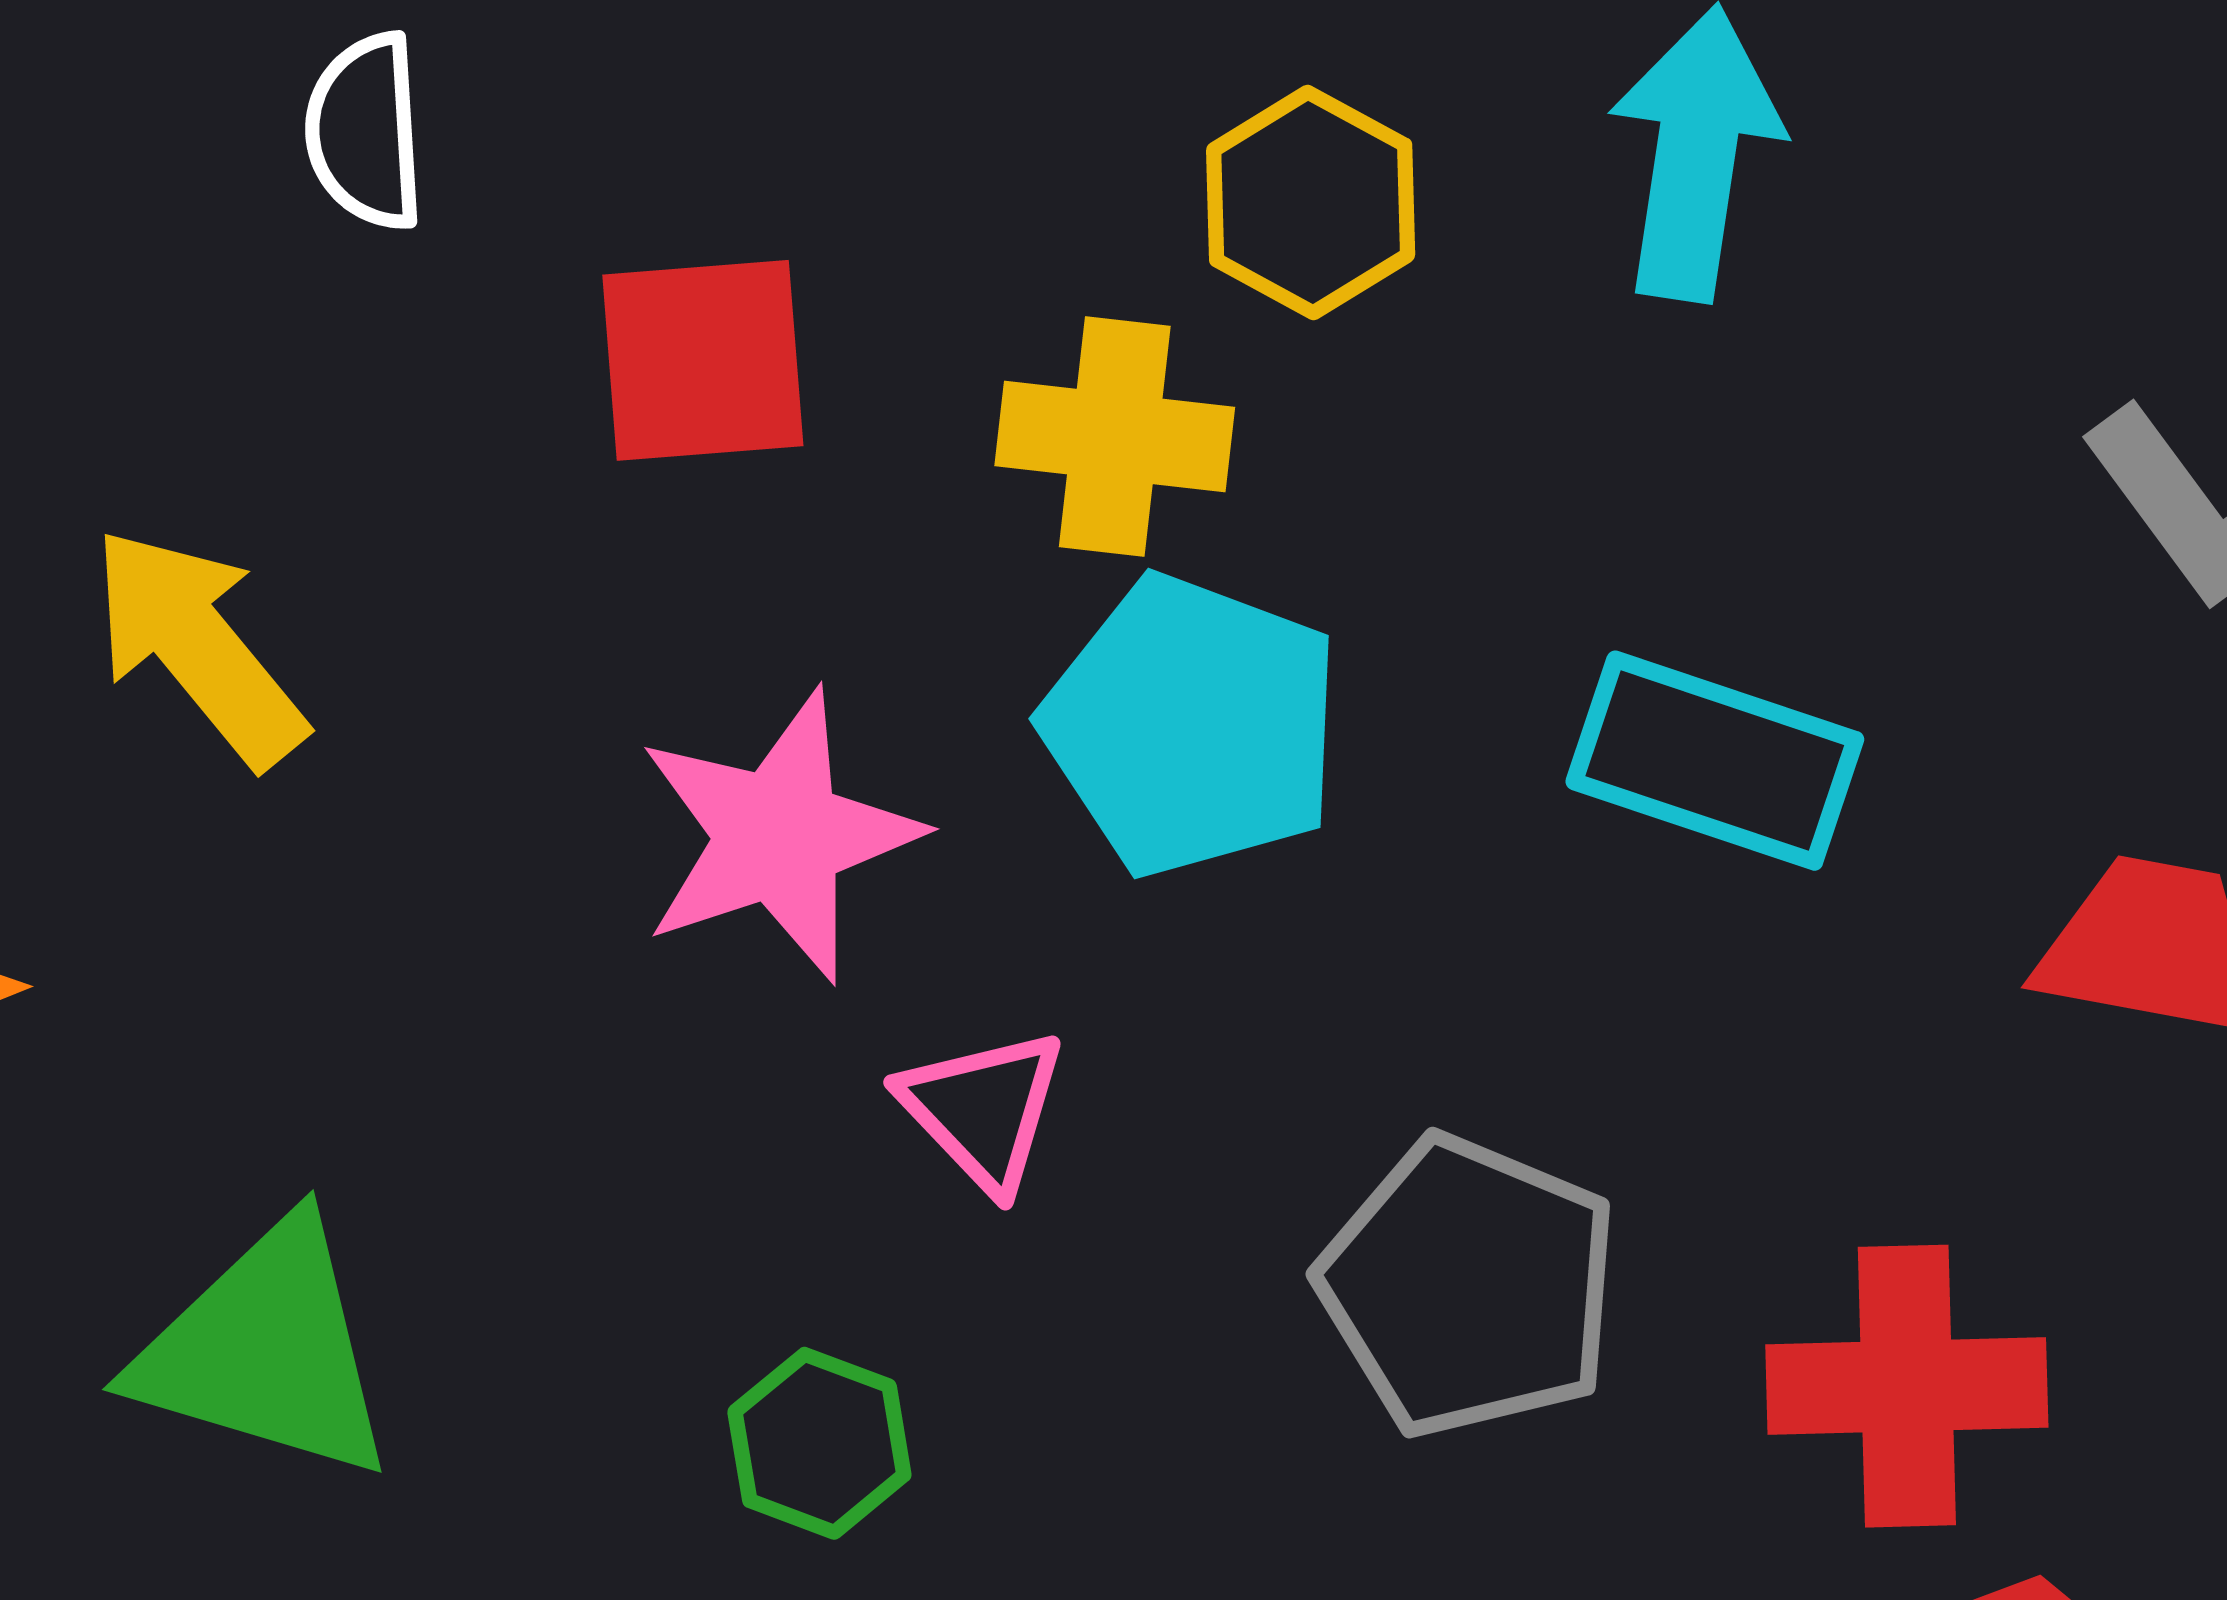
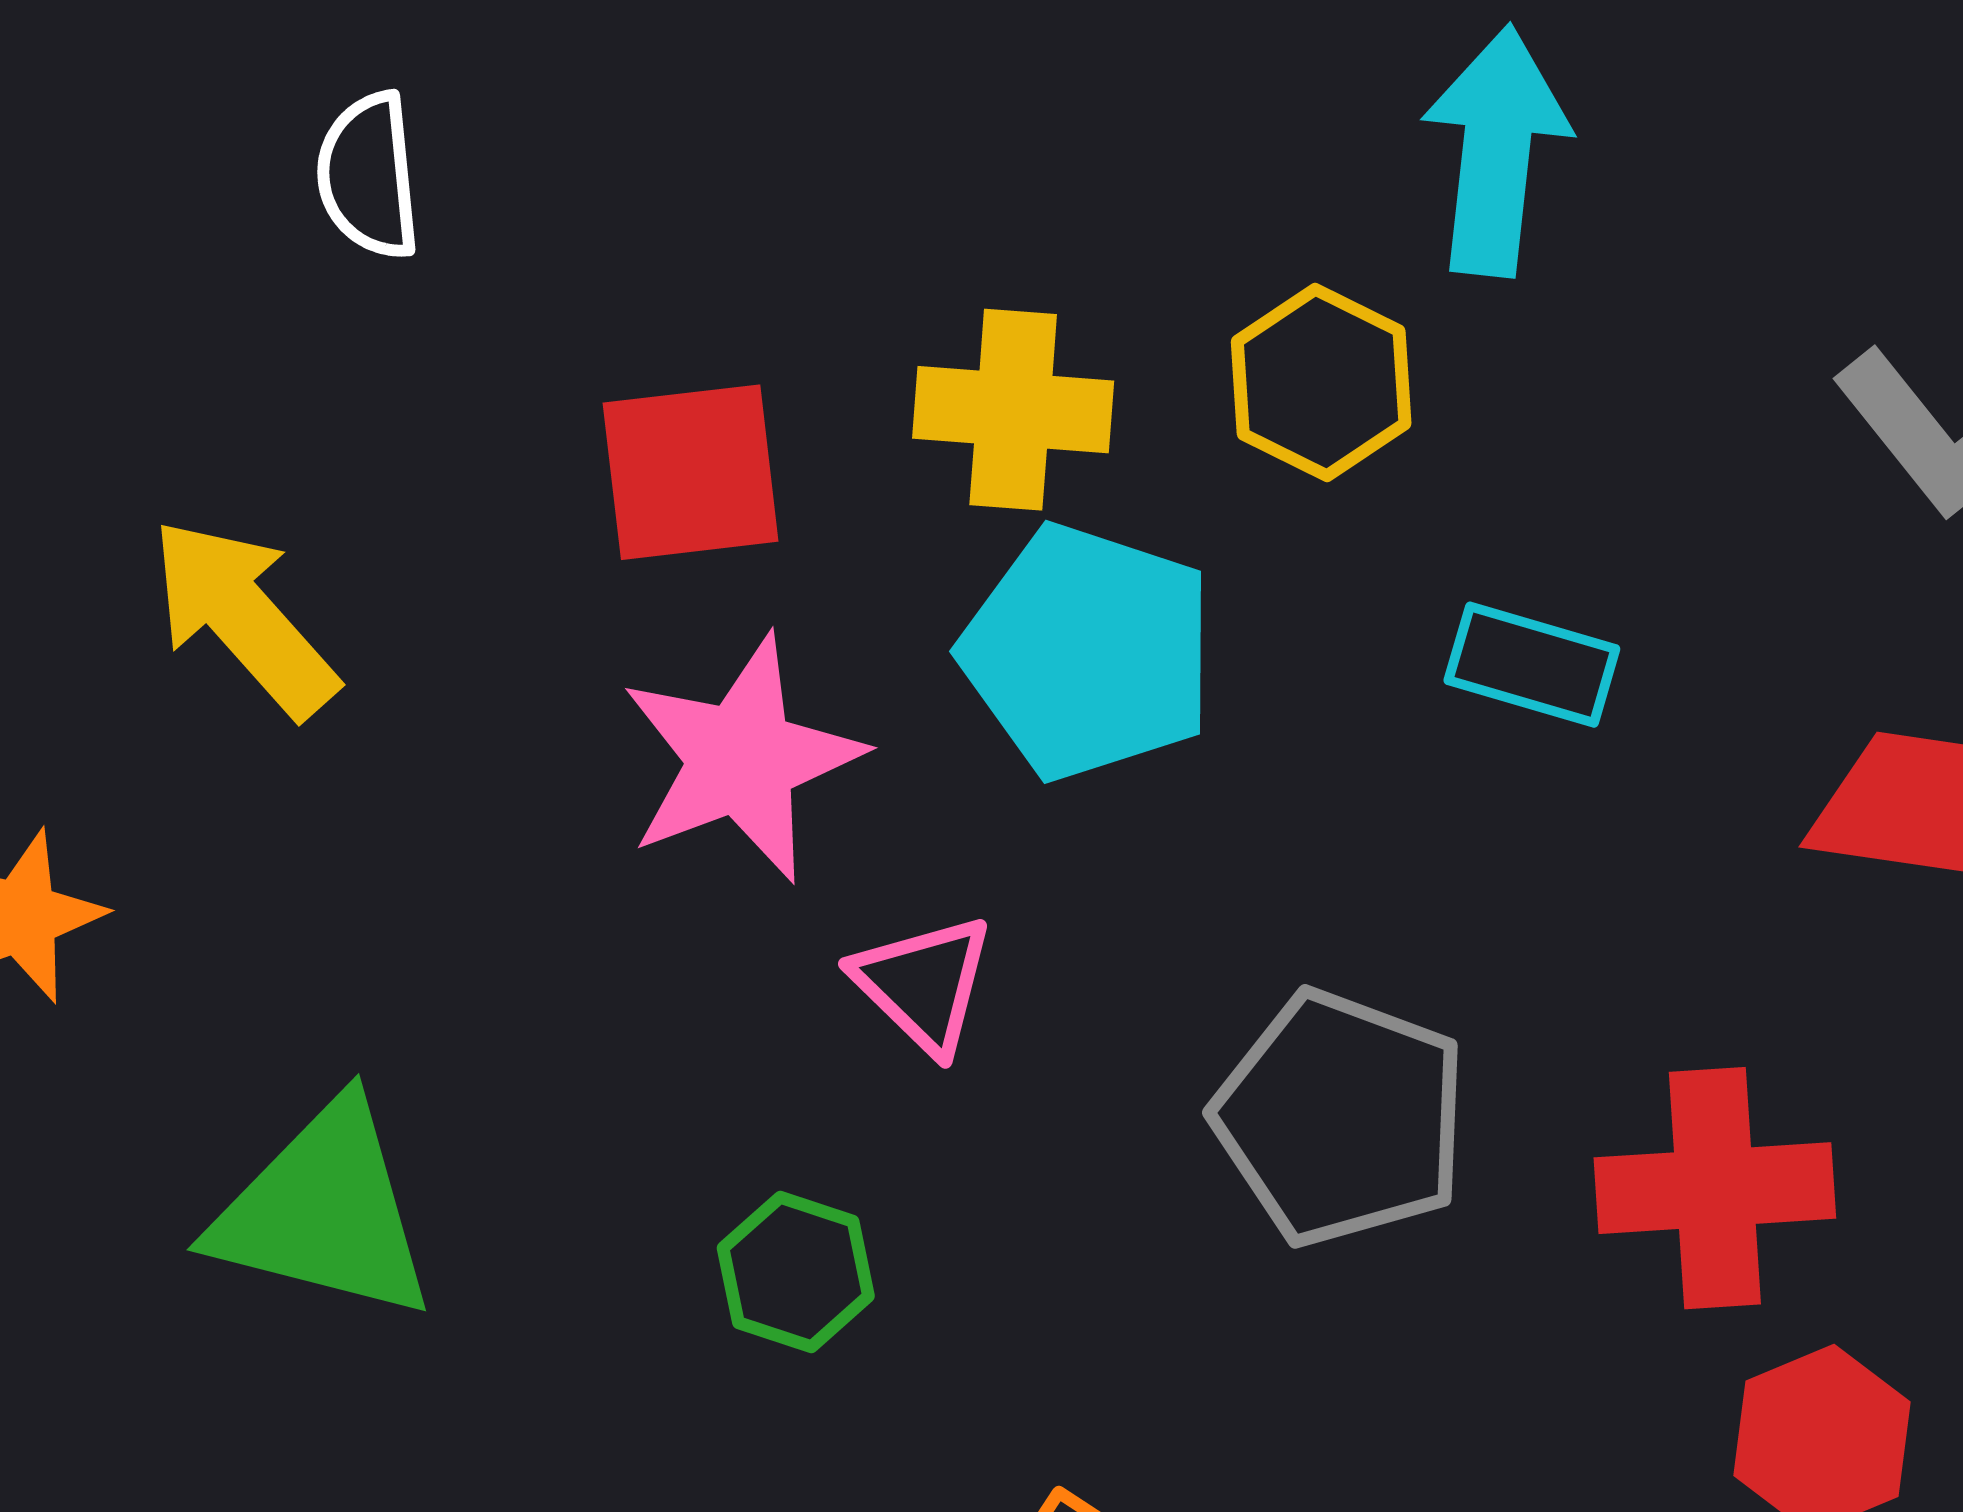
yellow hexagon: (1311, 202) -> (1321, 383), moved
red square: (703, 360) -> (691, 472), moved
cyan rectangle: (1715, 761) -> (1532, 665), size x0.7

